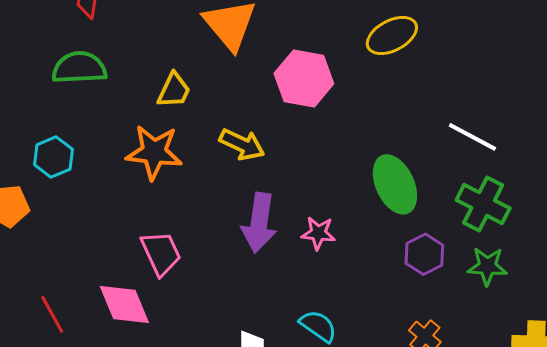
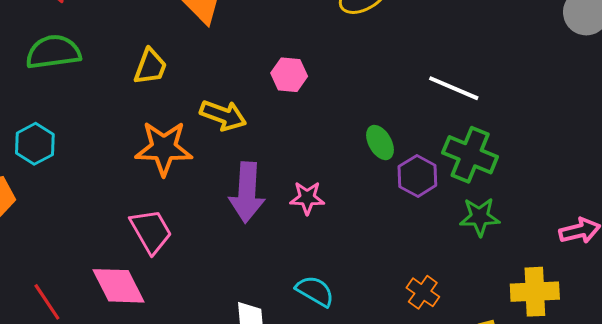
pink hexagon: (304, 79) -> (289, 75), moved, size x0.6
orange star: (154, 152) -> (164, 148), moved
green ellipse: (395, 184) -> (380, 143), size x0.6
purple hexagon: (424, 254) -> (417, 176), moved

